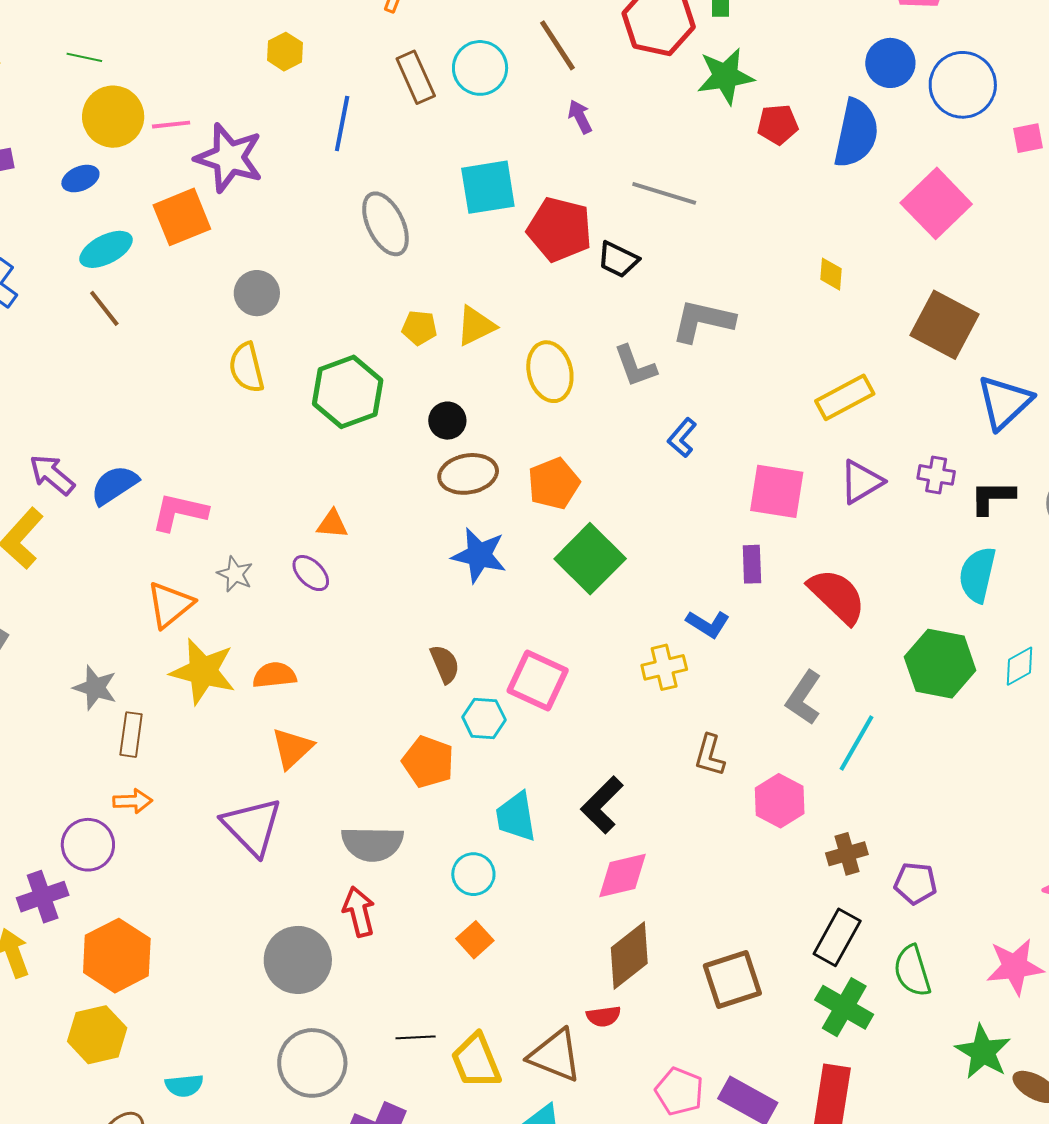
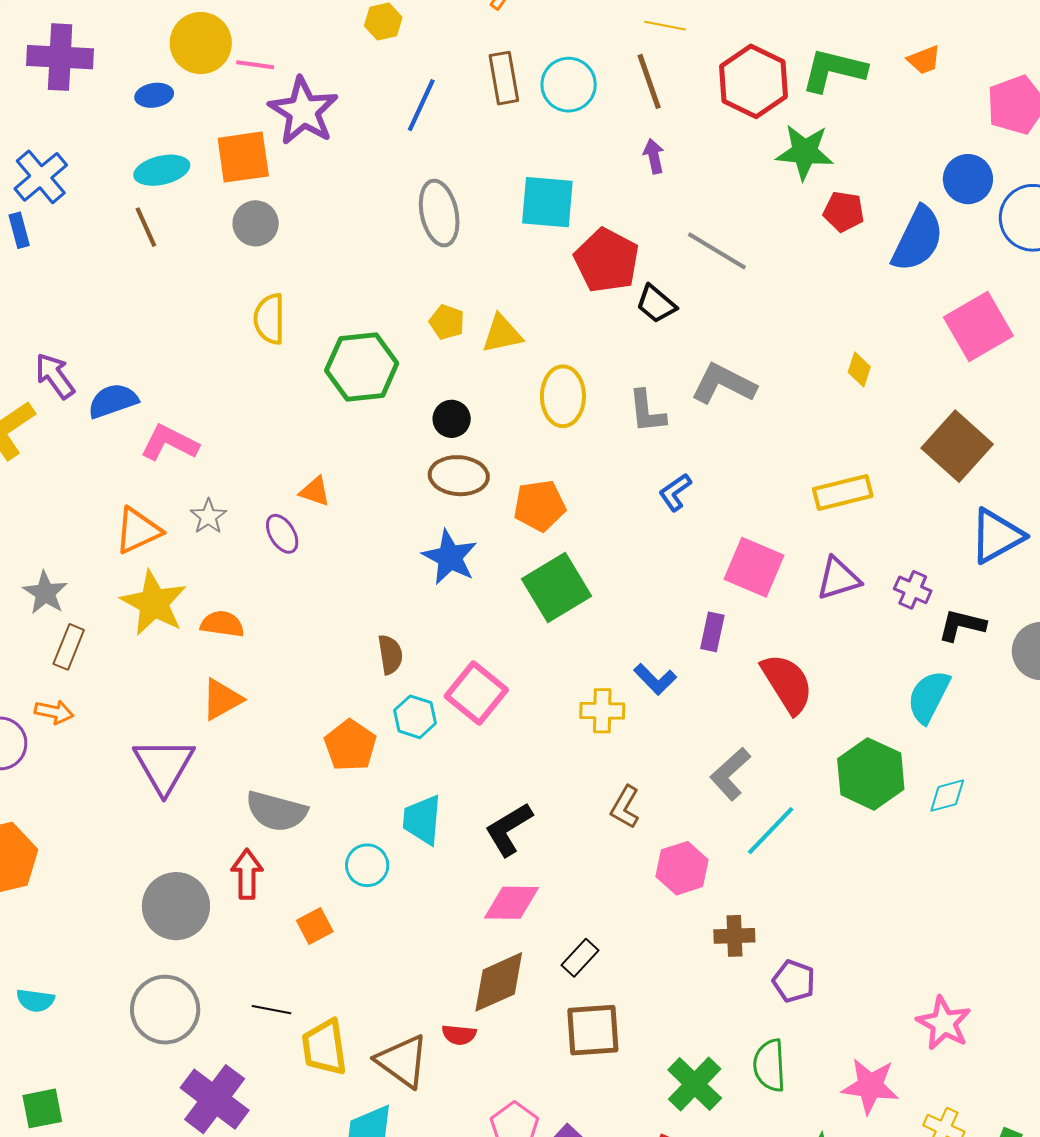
gray circle: (257, 293) -> (256, 223), moved
black rectangle: (837, 937) -> (580, 958), moved, size x0.7
orange square: (475, 940) -> (315, 926), moved

